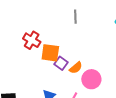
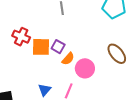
purple square: (61, 63) -> (58, 47), moved

